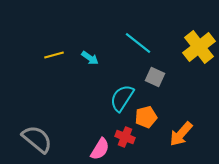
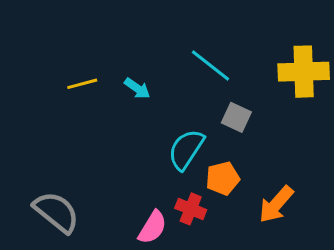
yellow cross: (199, 47) -> (304, 72), turned 36

